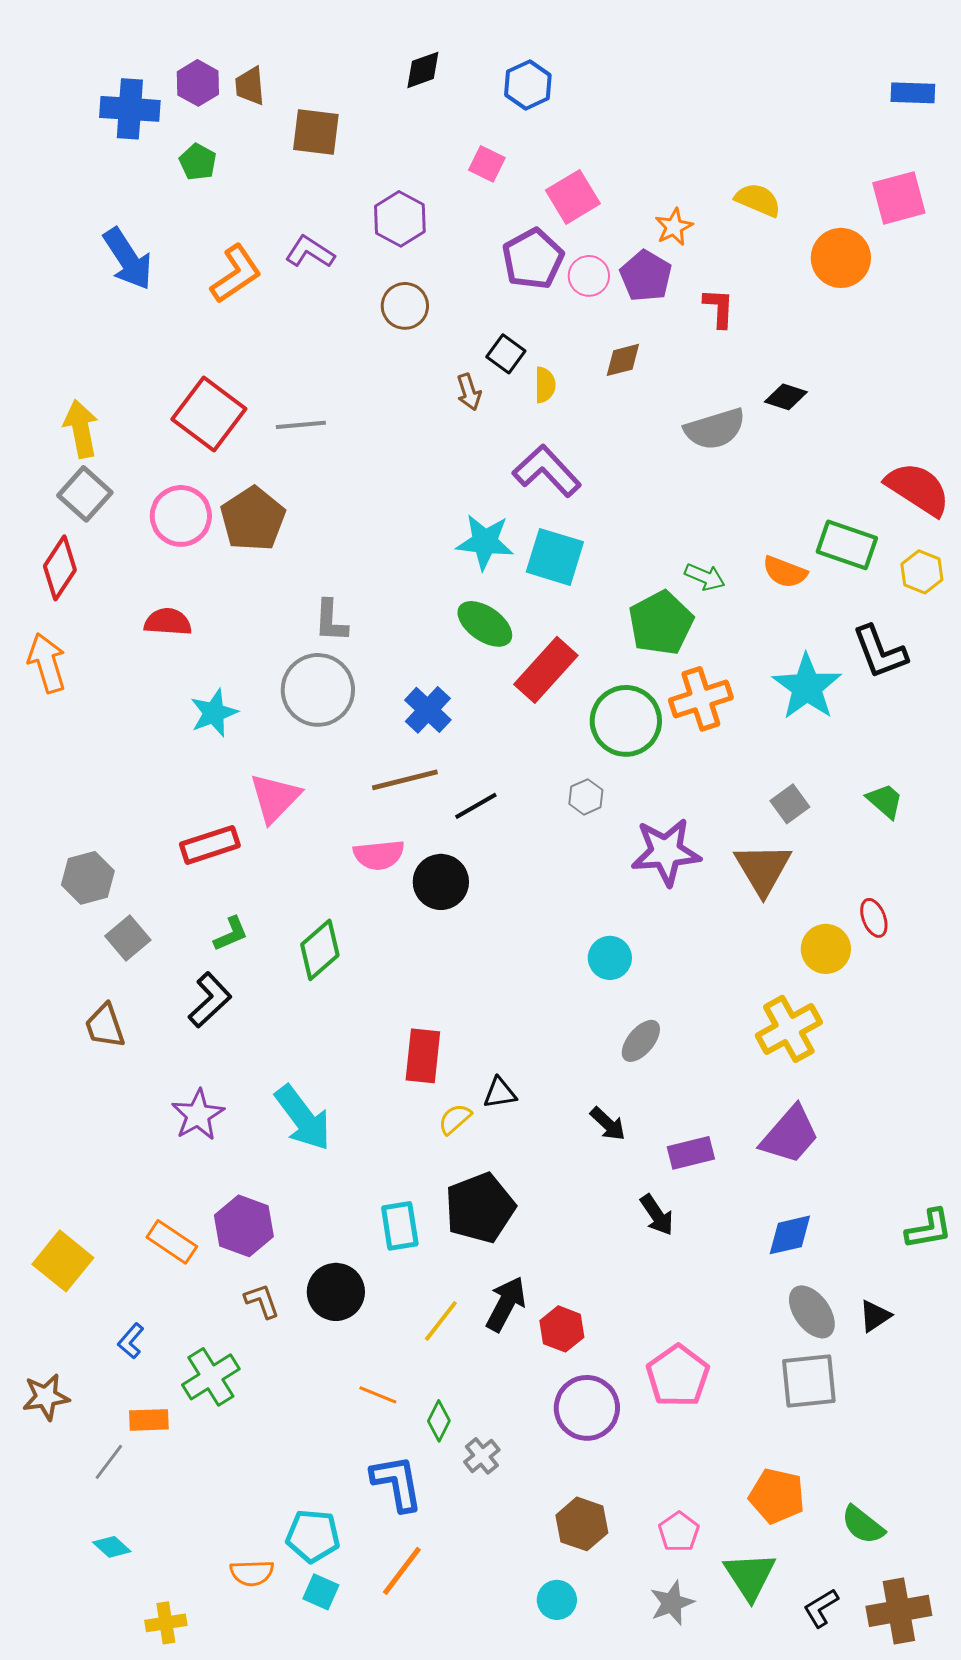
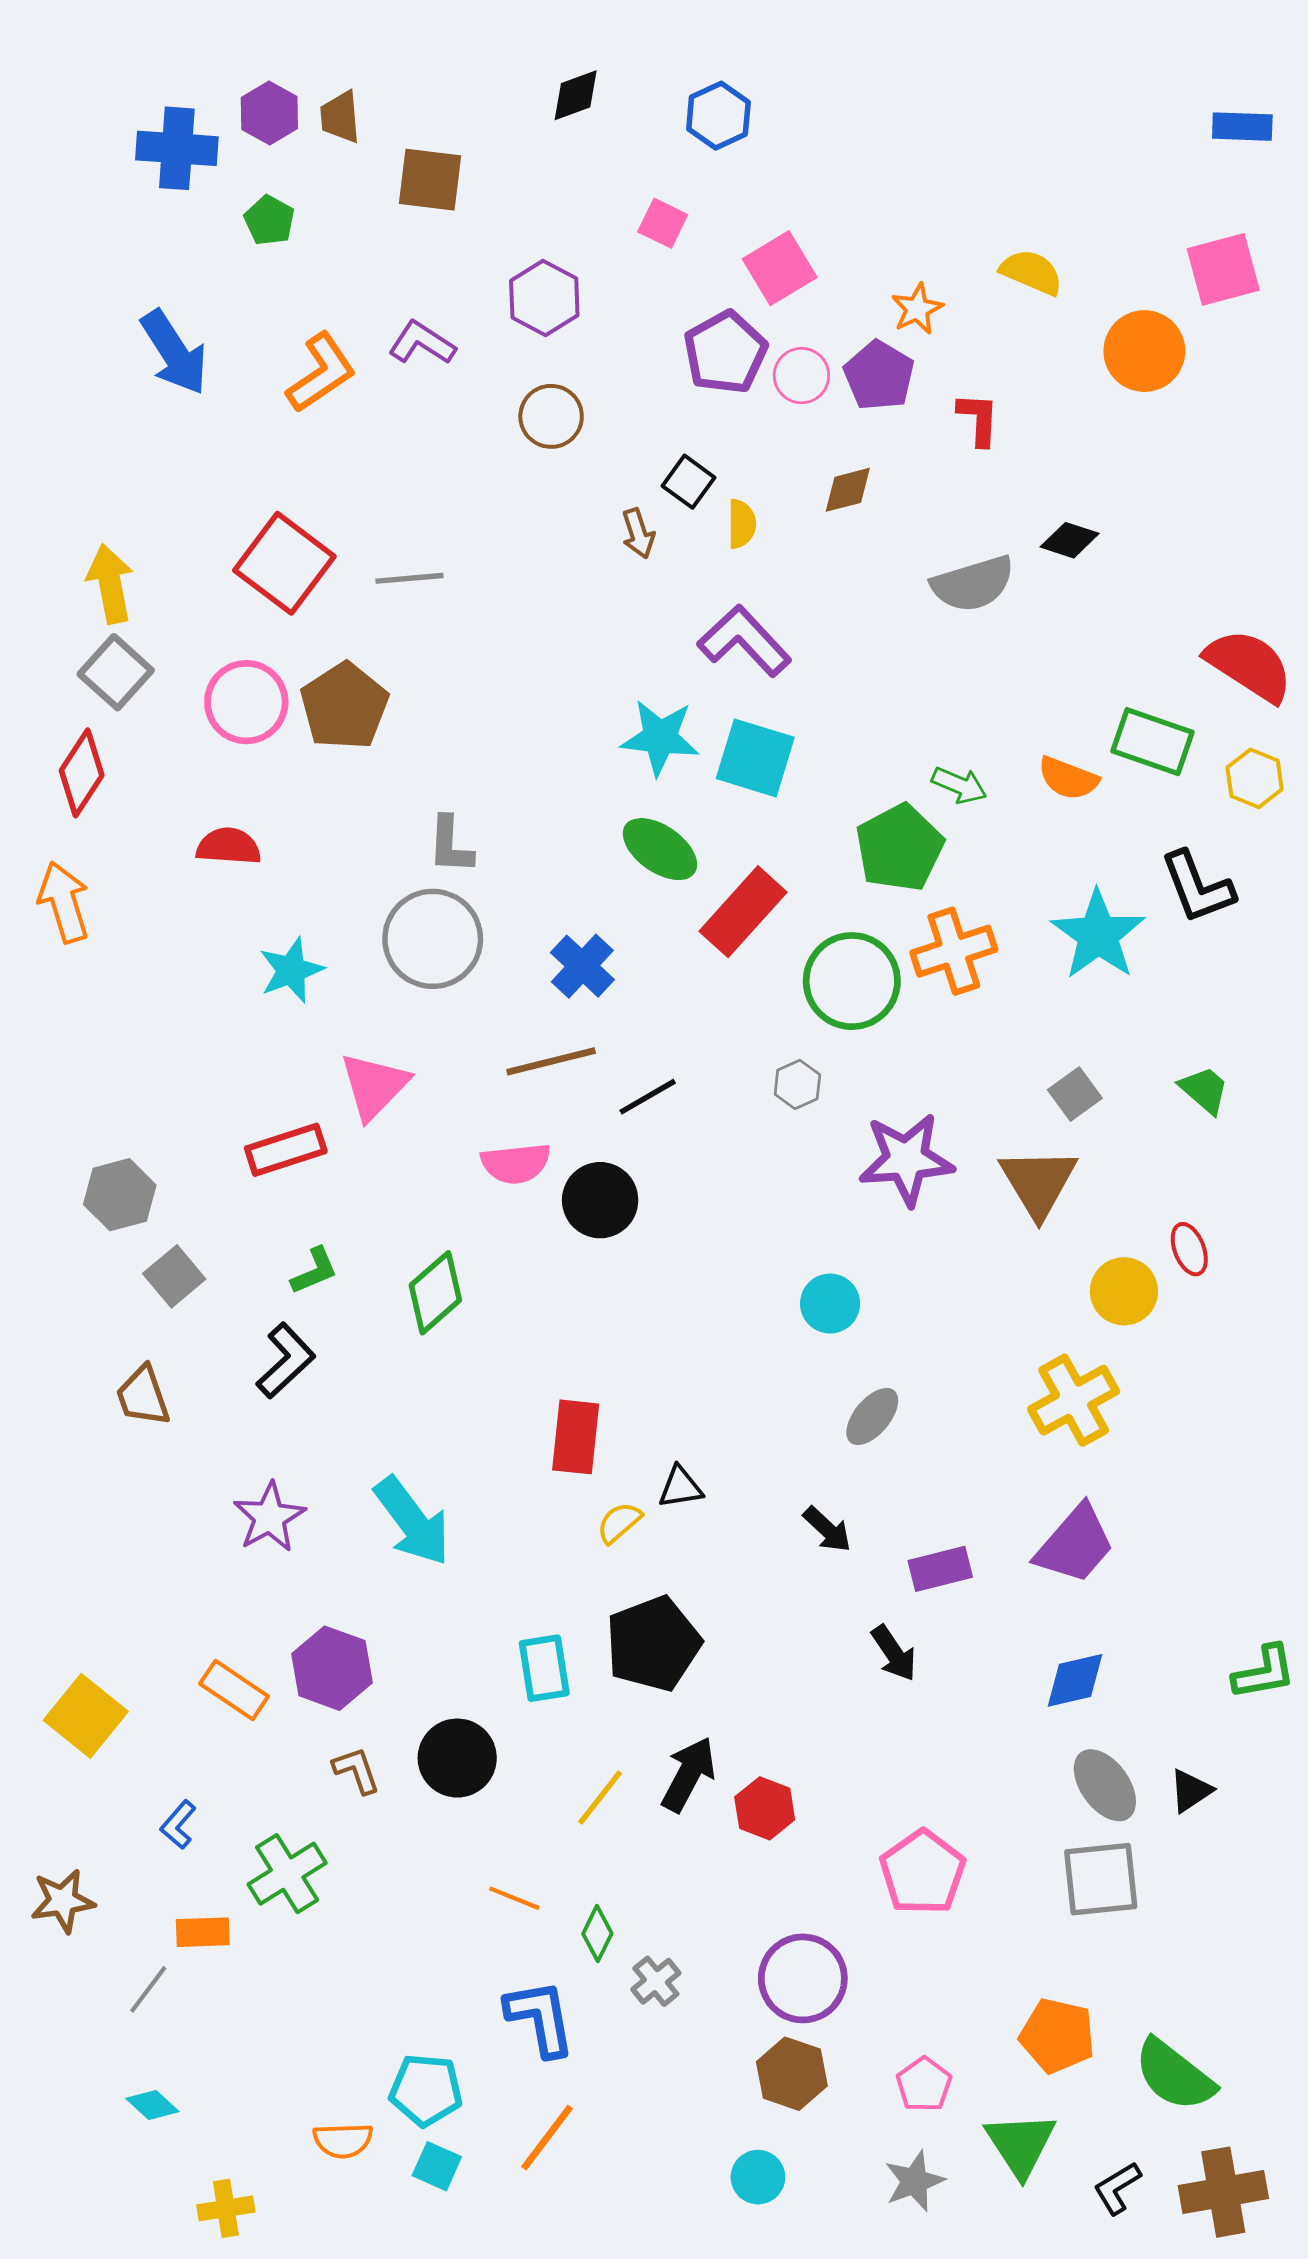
purple circle: (587, 1408) -> (803, 1978), moved
green semicircle: (863, 1525) -> (1174, 2075), size x1.4

